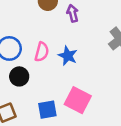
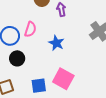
pink semicircle: (42, 52) -> (30, 29), moved

